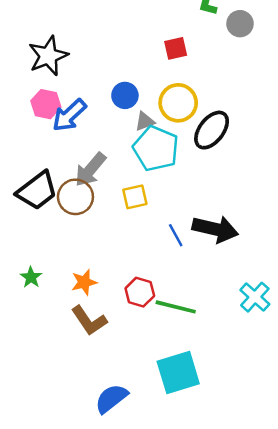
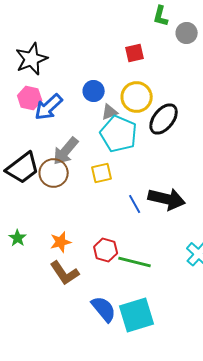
blue semicircle: (111, 398) -> (104, 309), moved, turned 88

